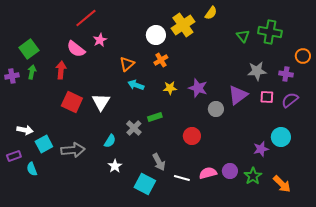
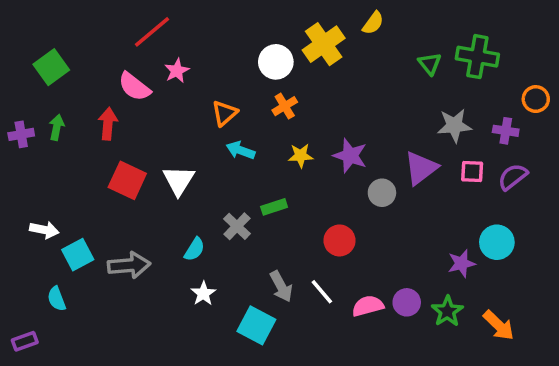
green square: (29, 49) -> (51, 67), moved
purple rectangle: (14, 156) -> (25, 341), moved
white line: (182, 178) -> (322, 292), moved, turned 35

